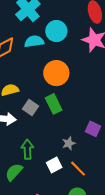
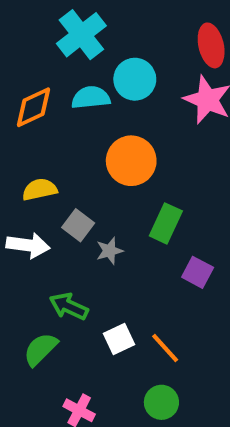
green rectangle: (54, 104) -> (166, 223), moved, turned 48
gray star: (69, 143) -> (109, 251), moved
green arrow: (27, 149) -> (69, 306), turned -66

